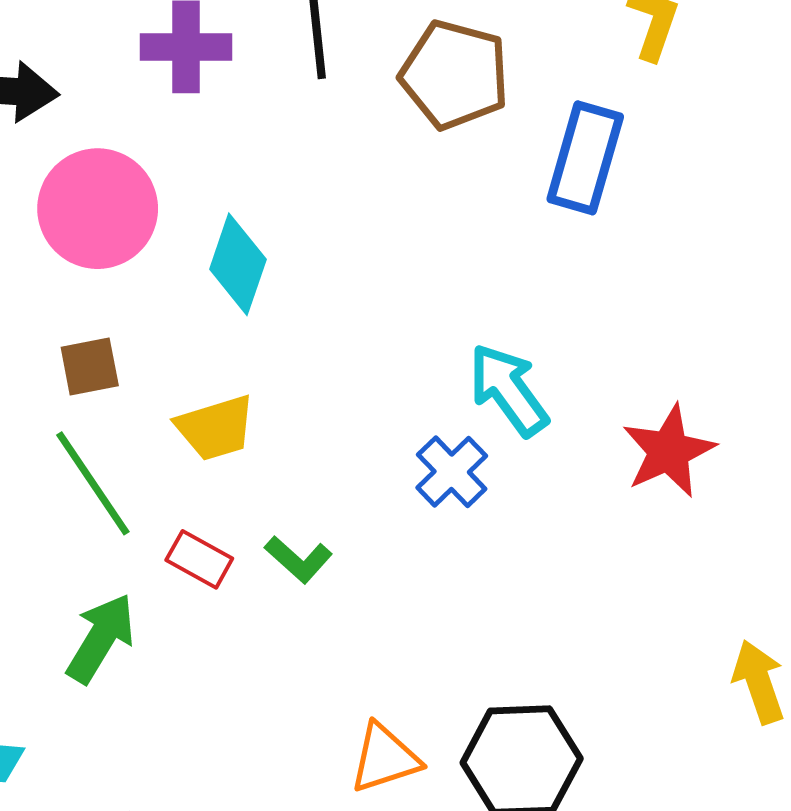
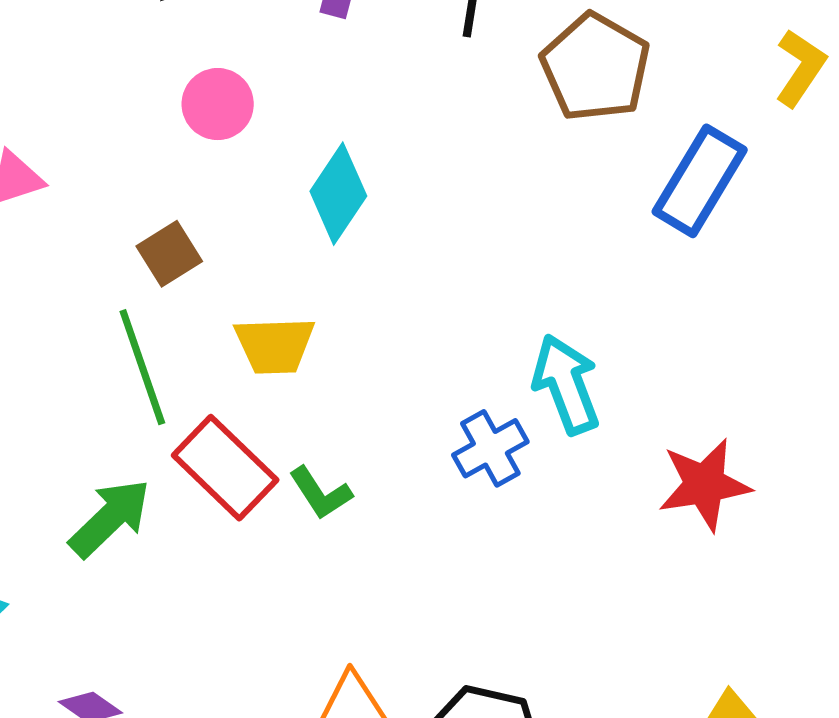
pink circle: (98, 209) -> (218, 104), size x0.6
brown square: (90, 366) -> (169, 254), turned -36
red rectangle: (199, 559) -> (225, 468), size x1.6

